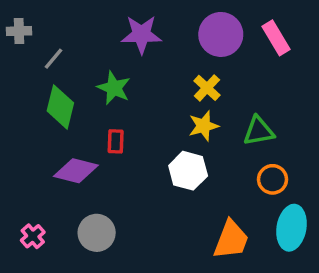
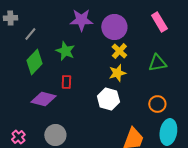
purple circle: (221, 34) -> (114, 27), moved
green diamond: (60, 107) -> (34, 62), turned 30
green triangle: (259, 131) -> (157, 63), moved

